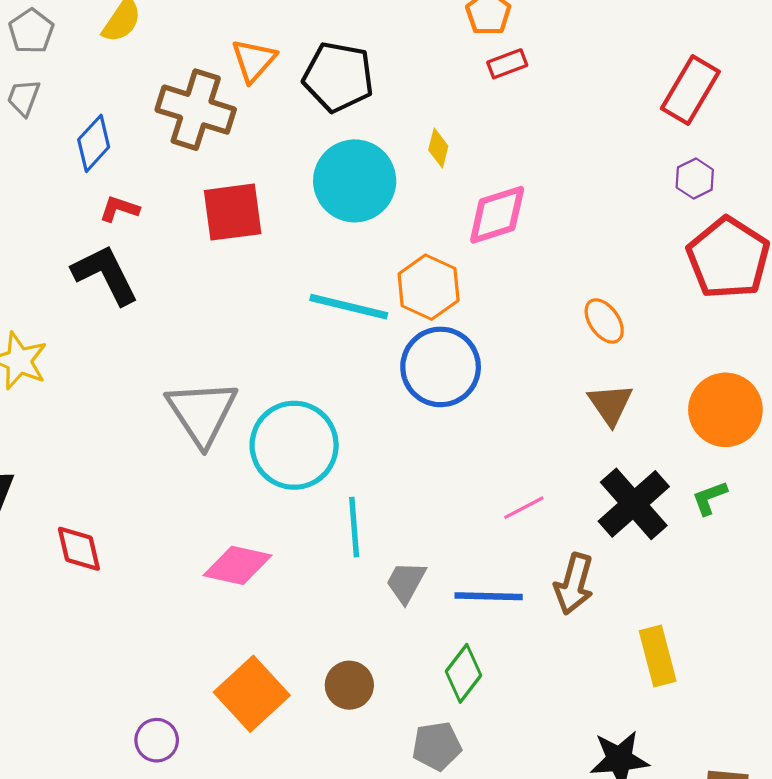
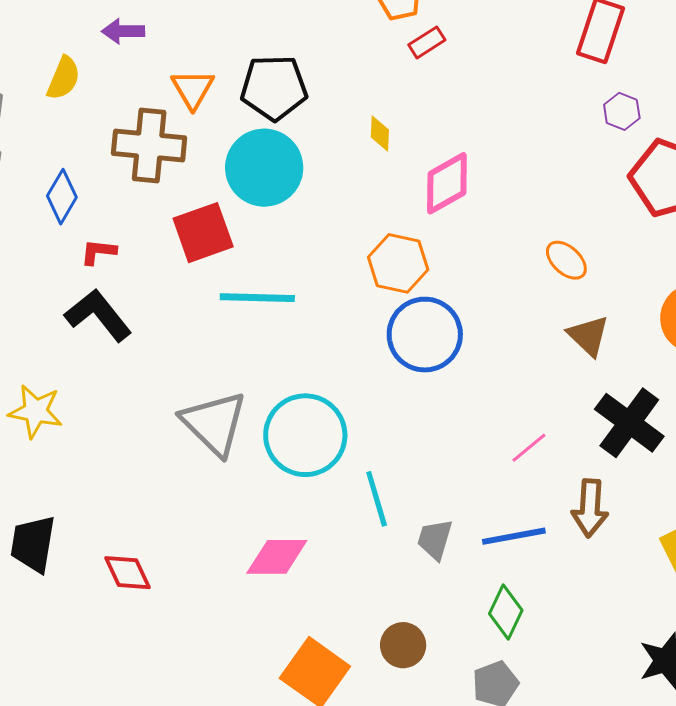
cyan circle: (355, 181) -> (264, 168), moved
cyan line: (349, 307) -> (257, 298), moved

